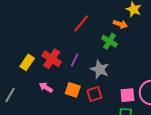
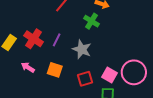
red square: (94, 94) -> (85, 79), moved
pink square: (127, 95) -> (109, 75), turned 35

